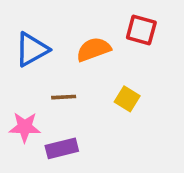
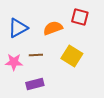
yellow square: (127, 99) -> (72, 56), size x1.5
pink star: (25, 127) -> (14, 62), moved

